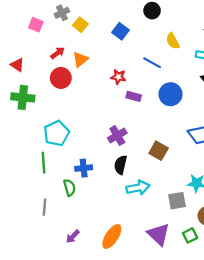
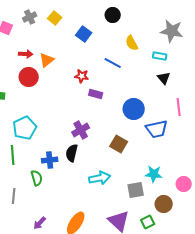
yellow square: (80, 25) -> (55, 18), moved
red arrow: (58, 53) -> (26, 54), turned 40
blue circle: (171, 94) -> (134, 109), moved
black semicircle: (121, 165) -> (72, 153), moved

